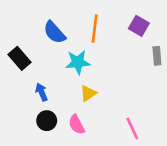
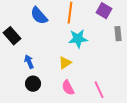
cyan star: (78, 62) -> (78, 39), moved
pink semicircle: (77, 125) -> (68, 88), moved

